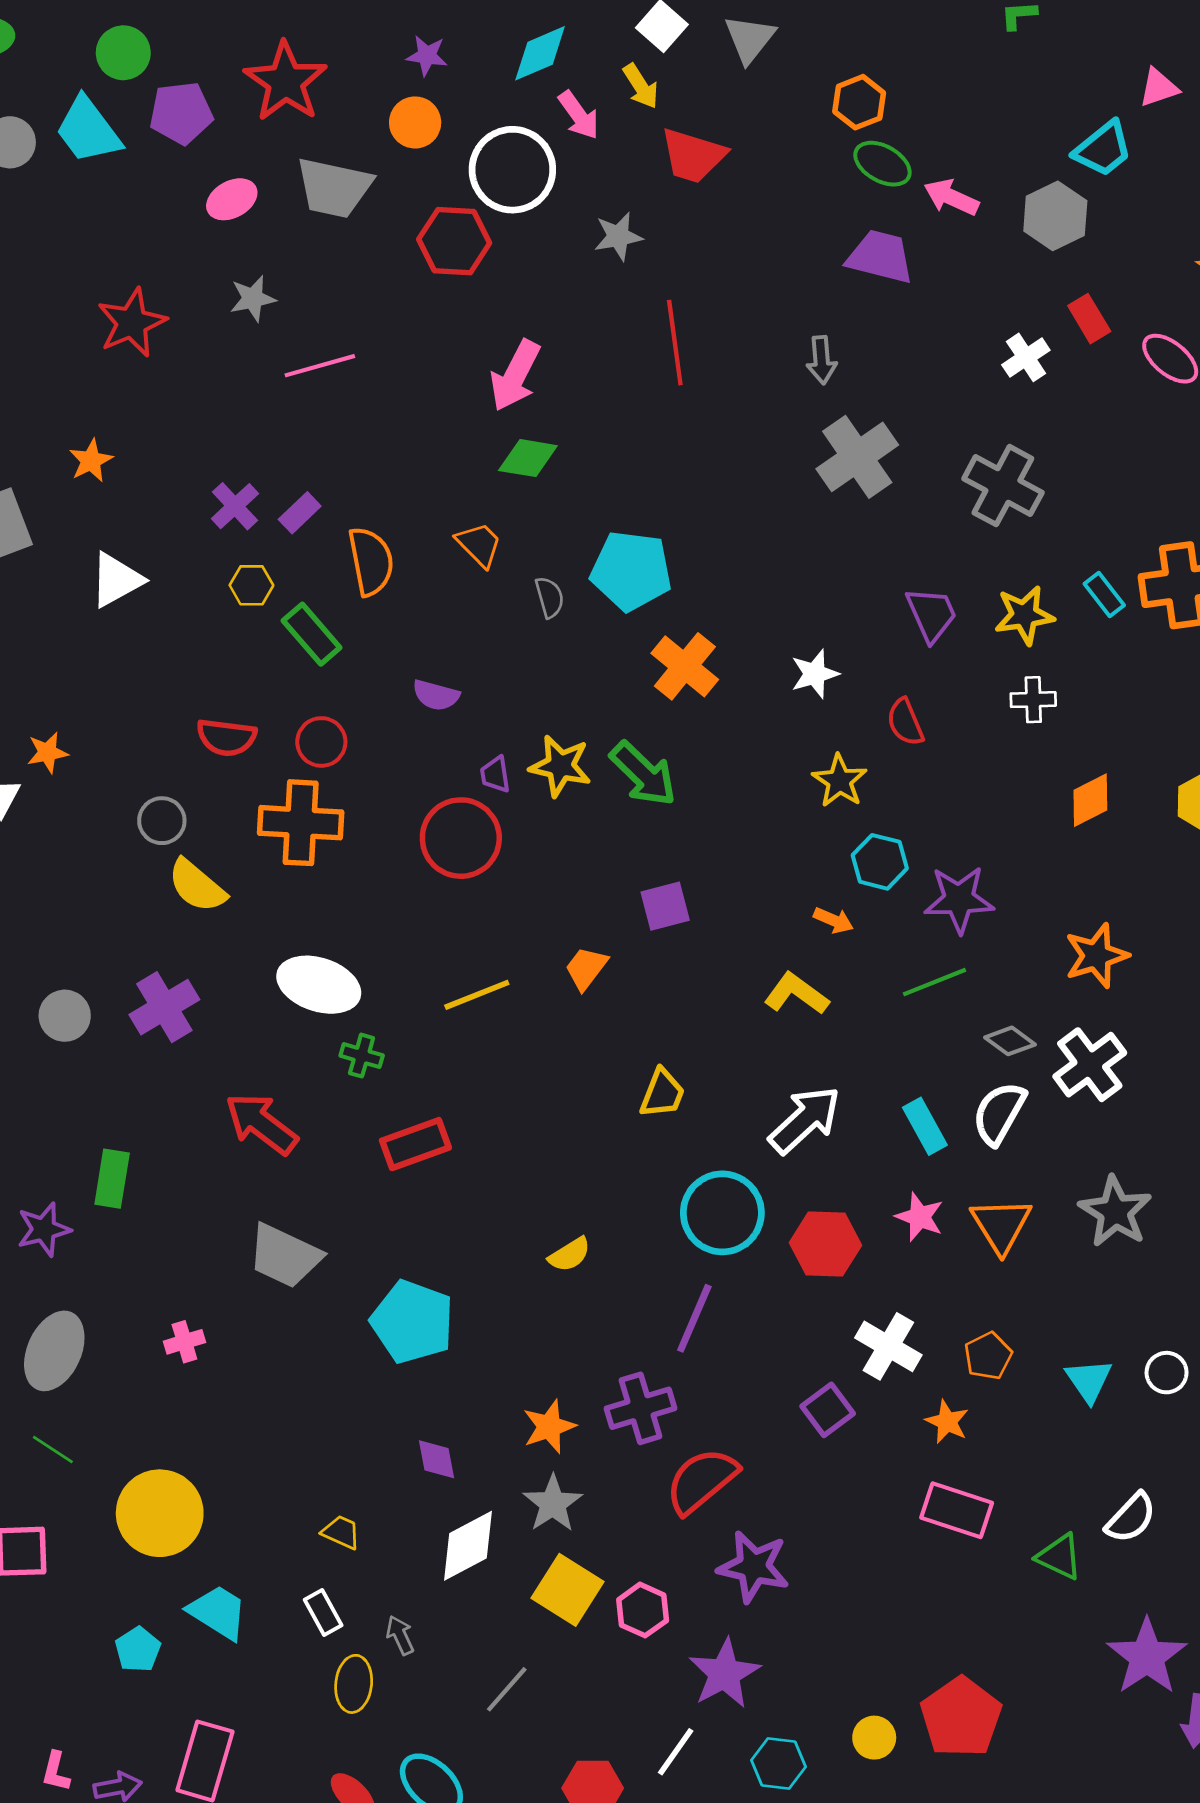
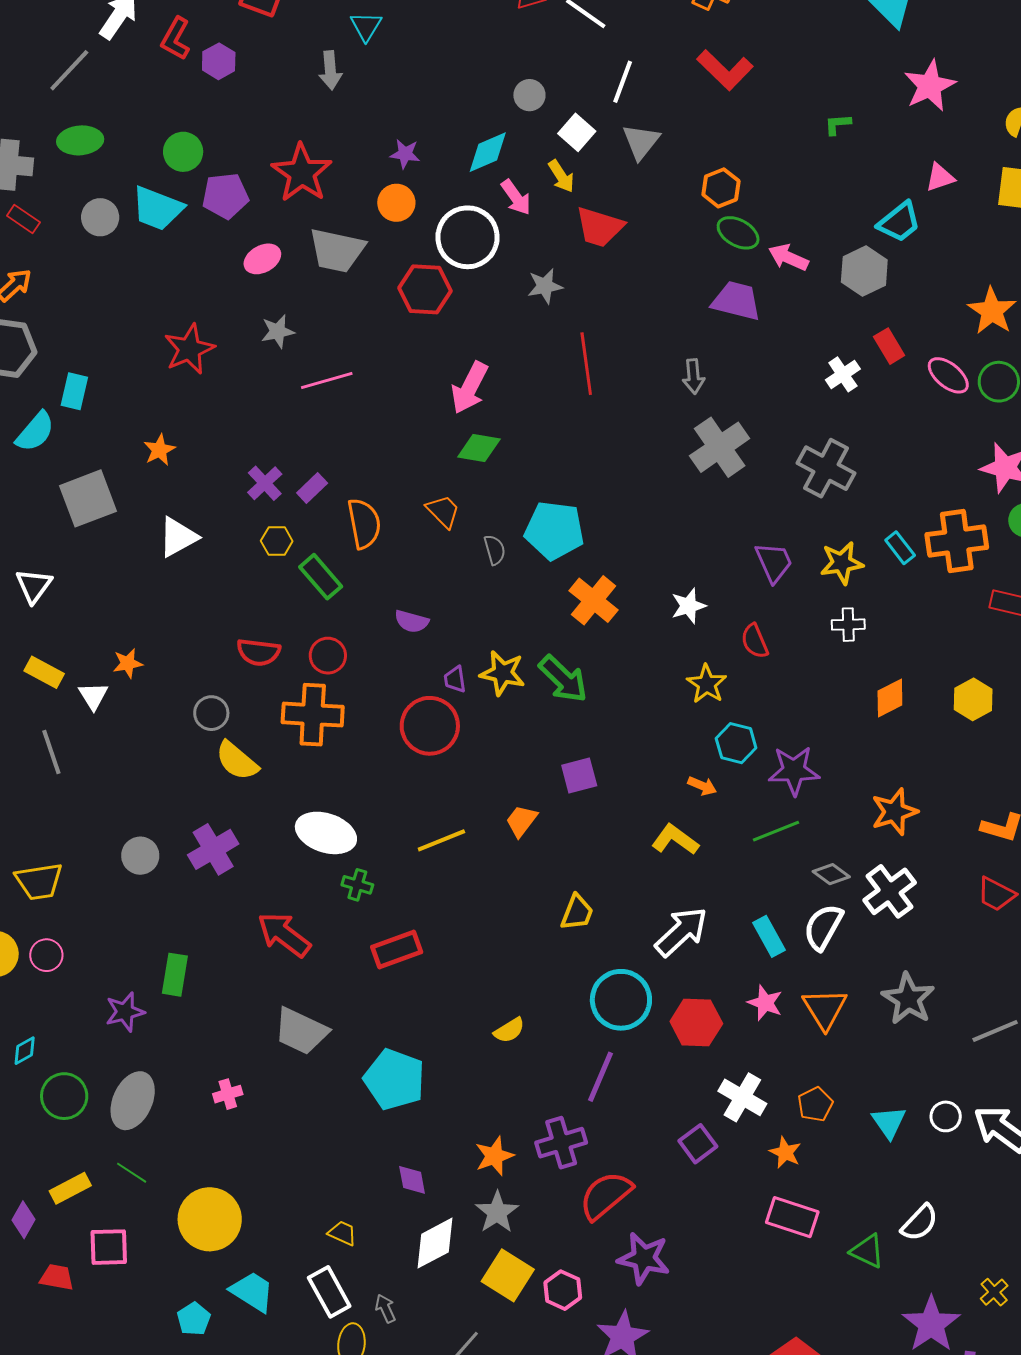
cyan trapezoid: (88, 130) -> (157, 208), turned -32
white rectangle: (323, 1612) -> (329, 1292), size x1.5

